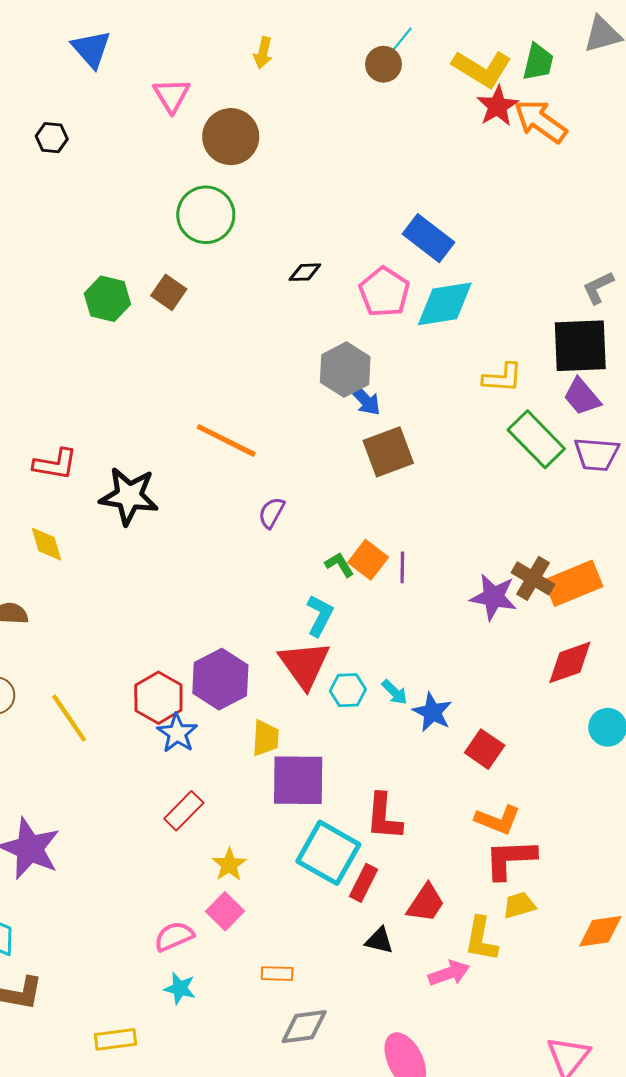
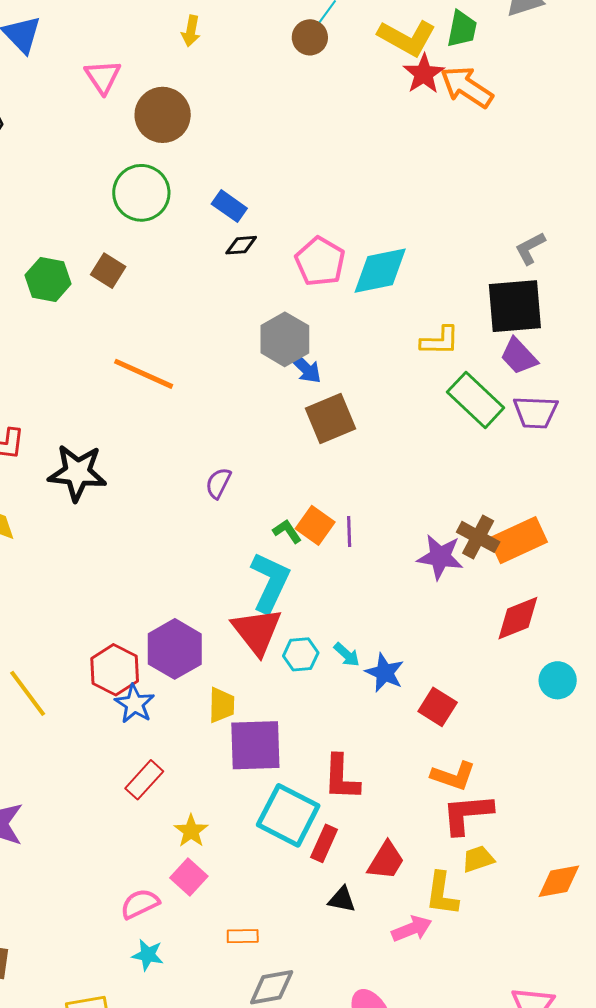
blue rectangle: (428, 238) -> (229, 206), moved, size x0.7
orange line: (226, 440) -> (144, 374), moved
cyan L-shape: (320, 616) -> (270, 582), size x1.5

